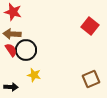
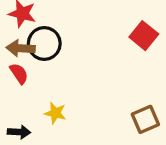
black circle: (26, 50) -> (44, 43), moved

